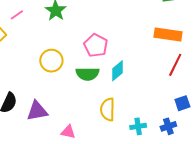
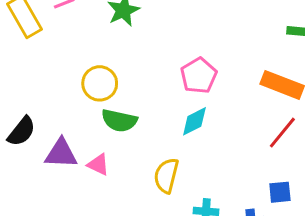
pink pentagon: (96, 45) -> (199, 76), moved
green semicircle: (88, 74) -> (119, 121), moved
pink triangle: (68, 132) -> (98, 165), moved

